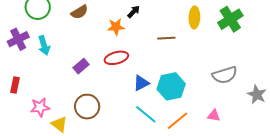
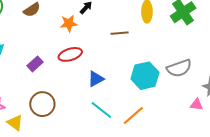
cyan hexagon: (171, 86) -> (145, 76), moved
pink triangle: (214, 115) -> (197, 104), moved

